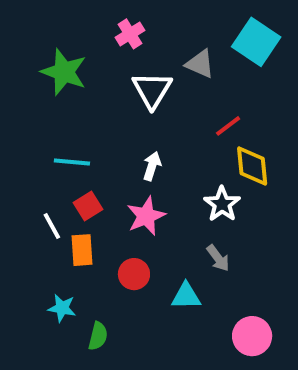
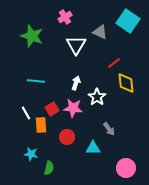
white star: (222, 204) -> (97, 97), moved
red square: (88, 206) -> (52, 109), moved
pink star: (146, 216) -> (73, 108), turned 30

